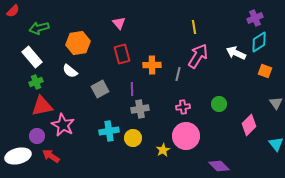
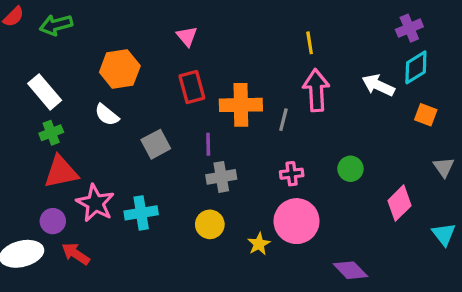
green arrow: (39, 28) -> (56, 25), moved
pink arrow: (198, 56) -> (316, 90), turned -35
orange cross: (152, 65) -> (241, 105), size x1.4
cyan cross: (109, 131) -> (141, 213), moved

